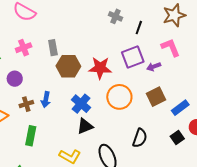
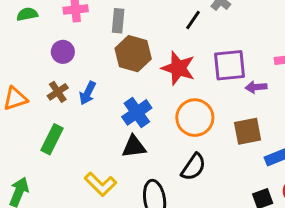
black line: (139, 28) -> (193, 20), moved
purple circle: (15, 79) -> (63, 52), moved
brown cross: (26, 104) -> (58, 92), turned -32
black semicircle: (140, 138) -> (193, 167), moved

